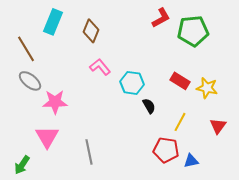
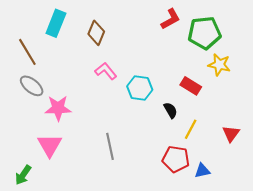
yellow star: (207, 88) -> (219, 65), moved
black semicircle: (149, 106) -> (171, 110), moved
gray line: (89, 152) -> (110, 146), moved

